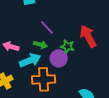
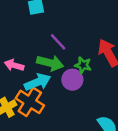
green arrow: (40, 45) -> (50, 63), size x1.5
orange cross: (44, 79) -> (30, 102), moved, turned 35

